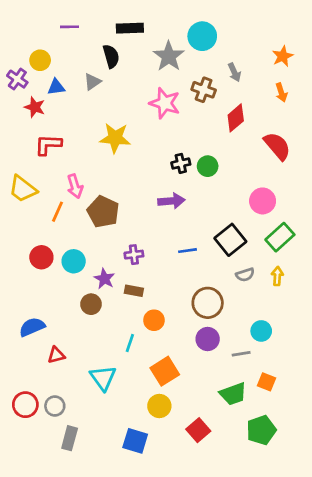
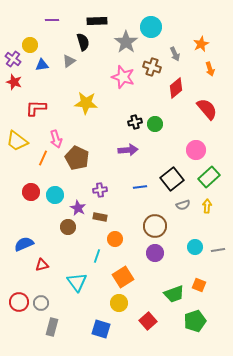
orange star: (283, 56) -> (201, 44), moved
red star: (35, 107) -> (14, 82), moved
gray line: (241, 354) -> (218, 250), moved

